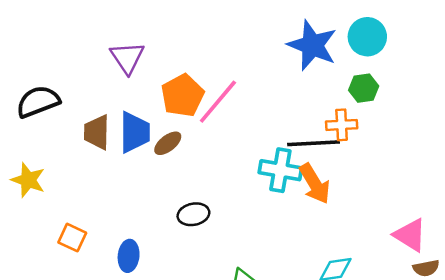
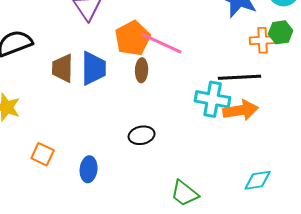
pink line: (218, 102) -> (162, 43), turned 75
orange cross: (342, 125) -> (263, 40), moved
brown ellipse: (168, 143) -> (142, 70), moved, turned -50
orange arrow: (315, 184) -> (241, 110), turned -68

